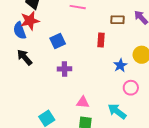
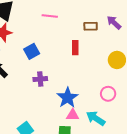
blue star: (120, 65) -> (67, 98), moved, size x1.5
pink triangle: (83, 102) -> (73, 115), moved

